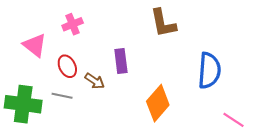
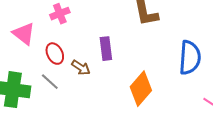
gray line: (62, 96) -> (50, 82), turned 30

